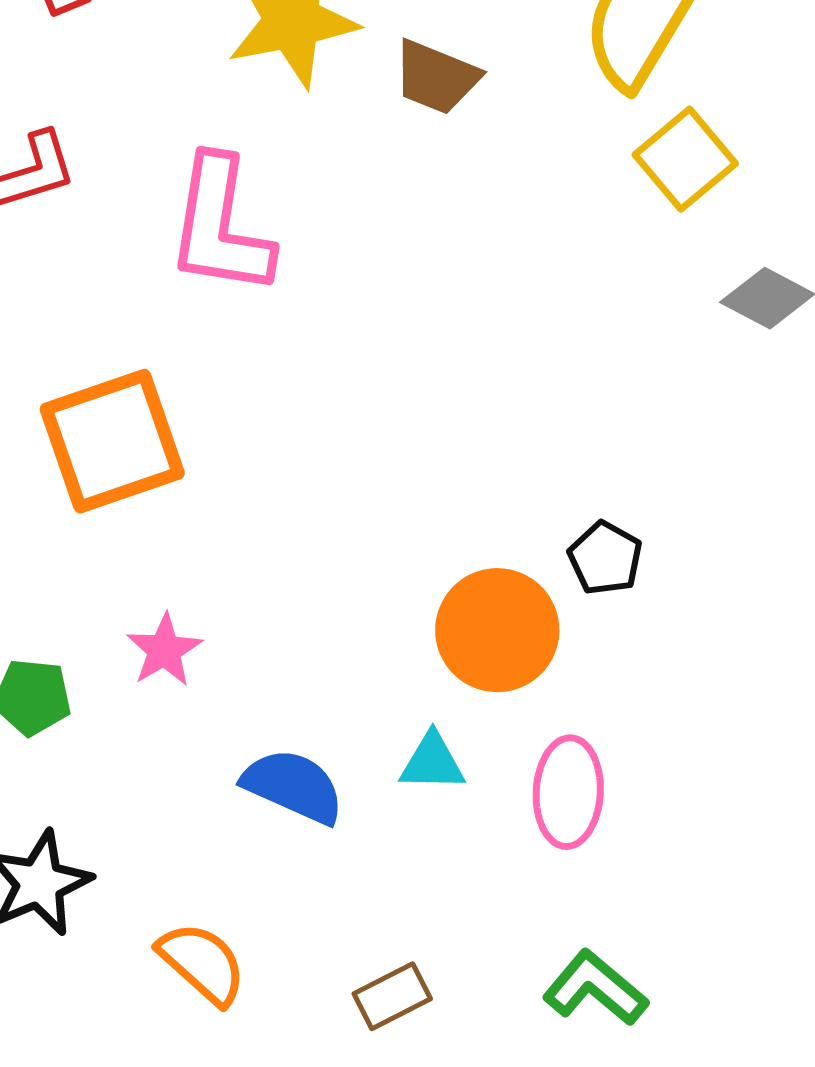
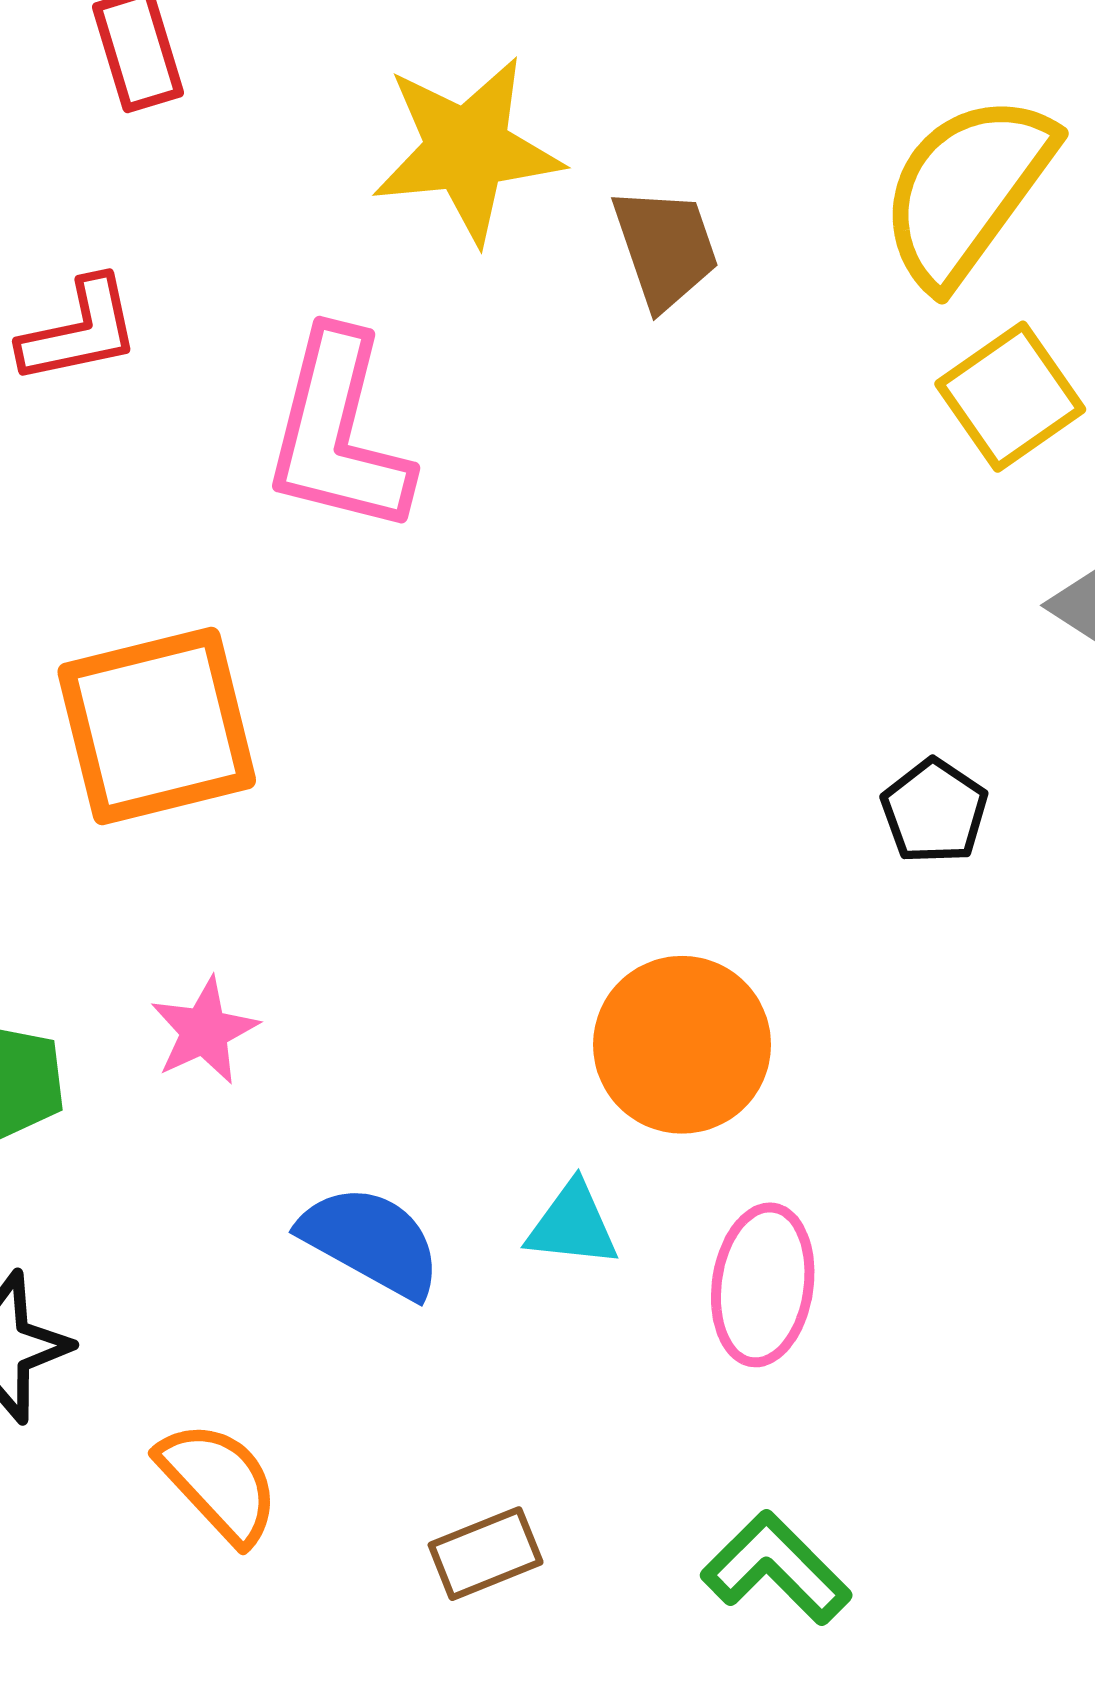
brown trapezoid: (436, 77) -> (665, 248), turned -136
black pentagon: (605, 558) -> (934, 811), moved

